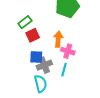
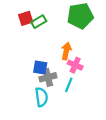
green rectangle: (25, 22) -> (39, 22), moved
red square: (33, 35) -> (26, 18), moved

